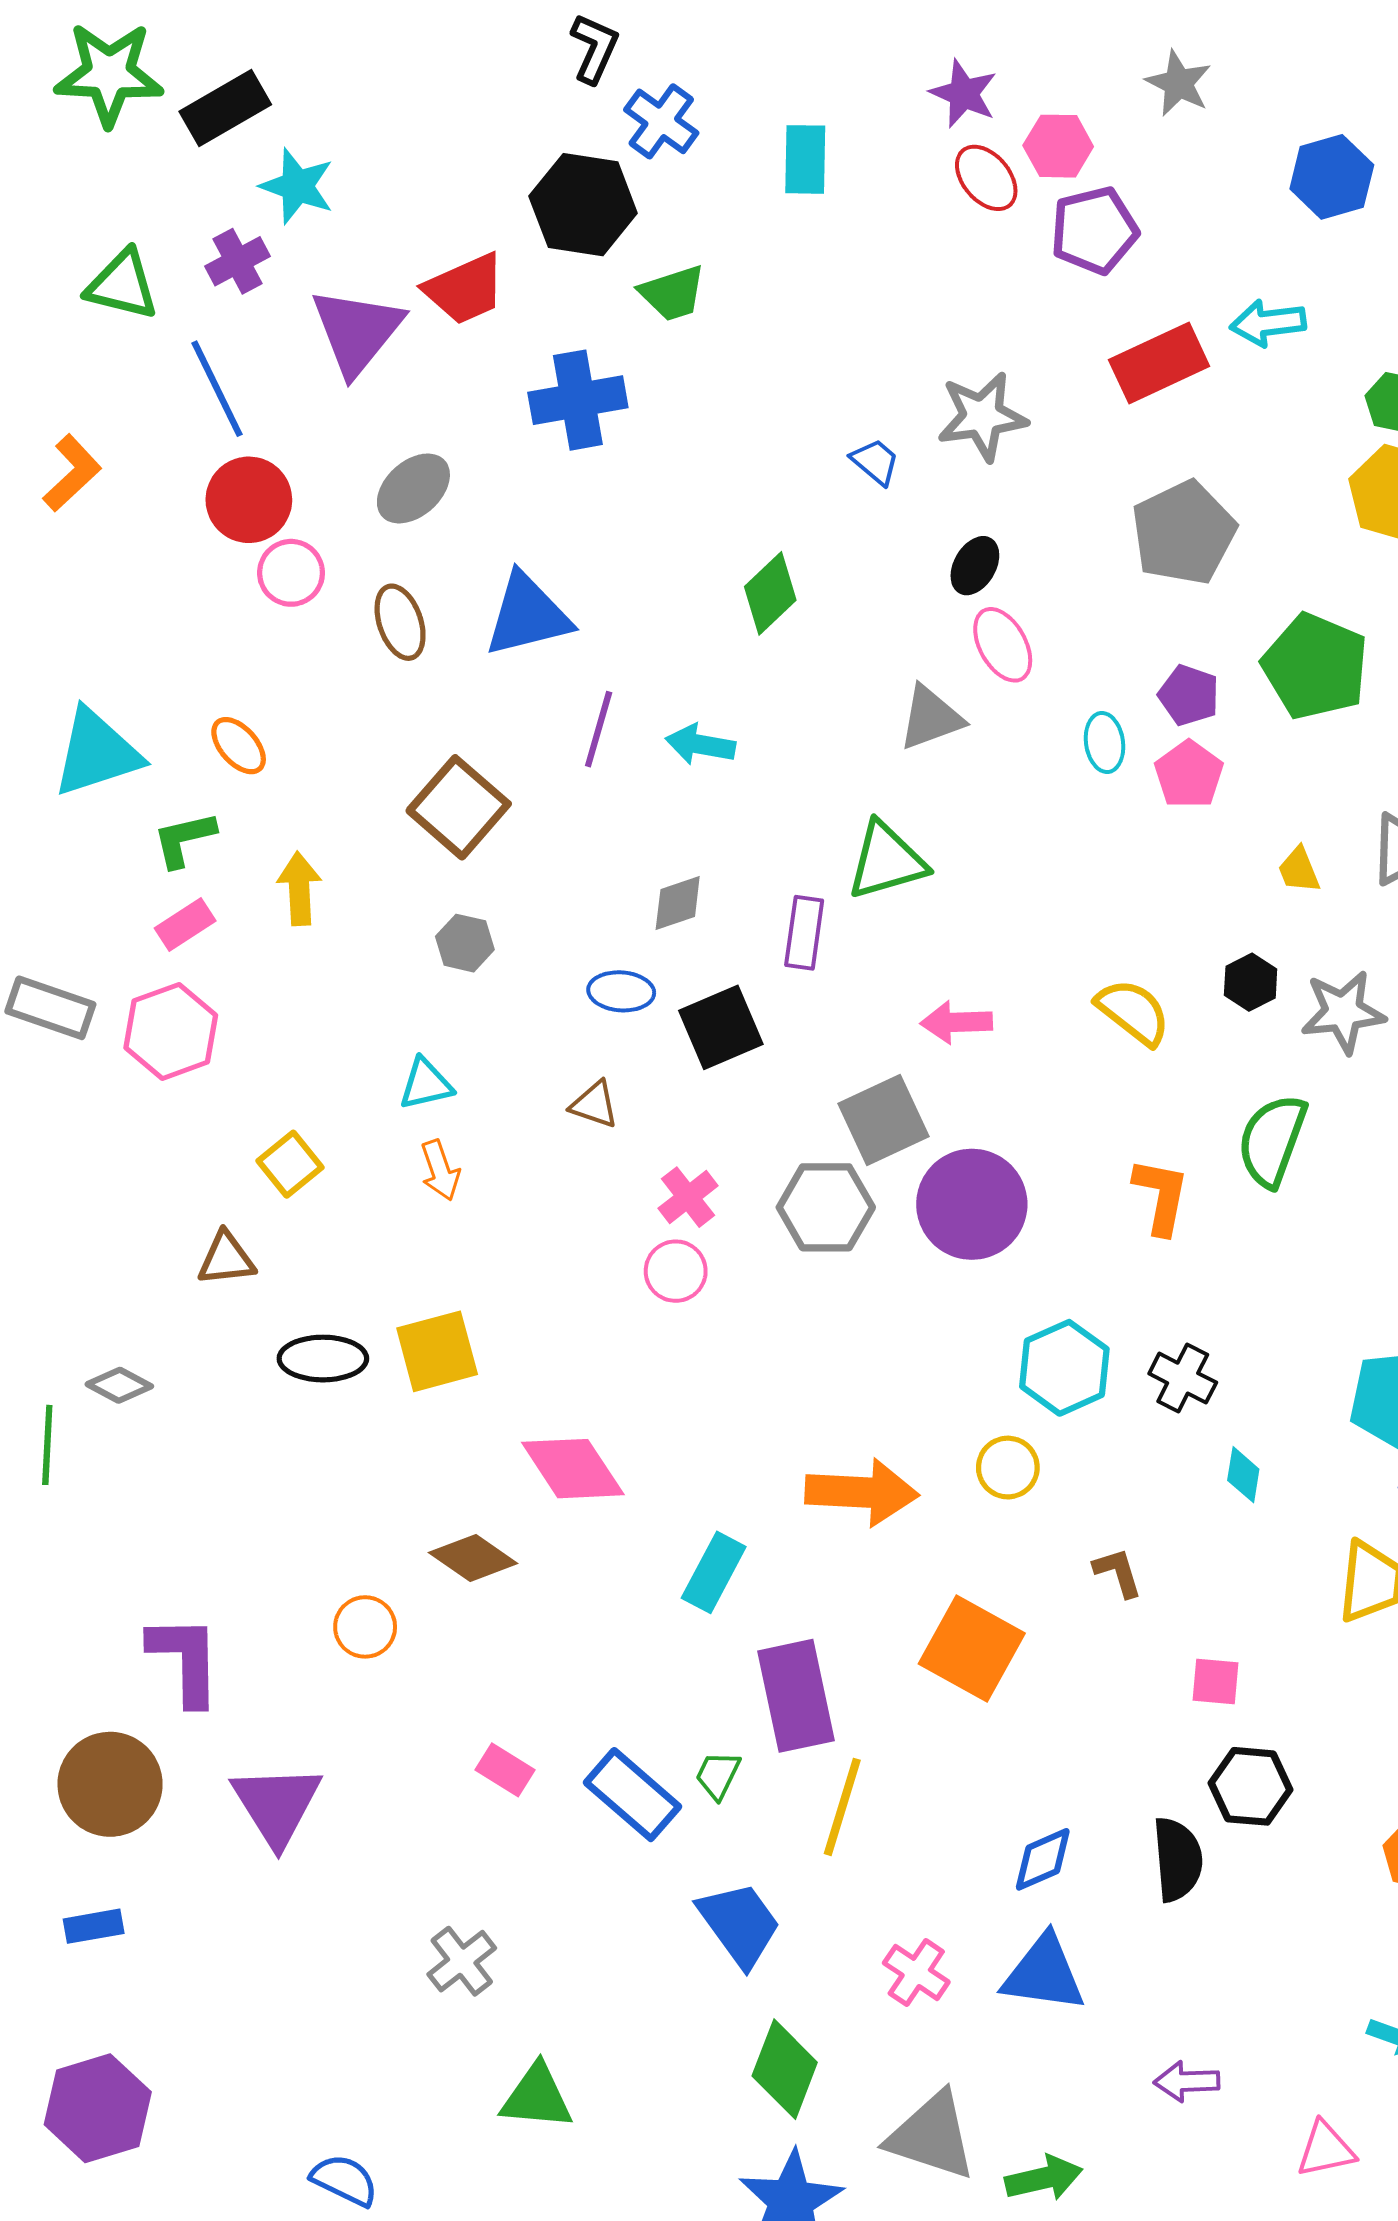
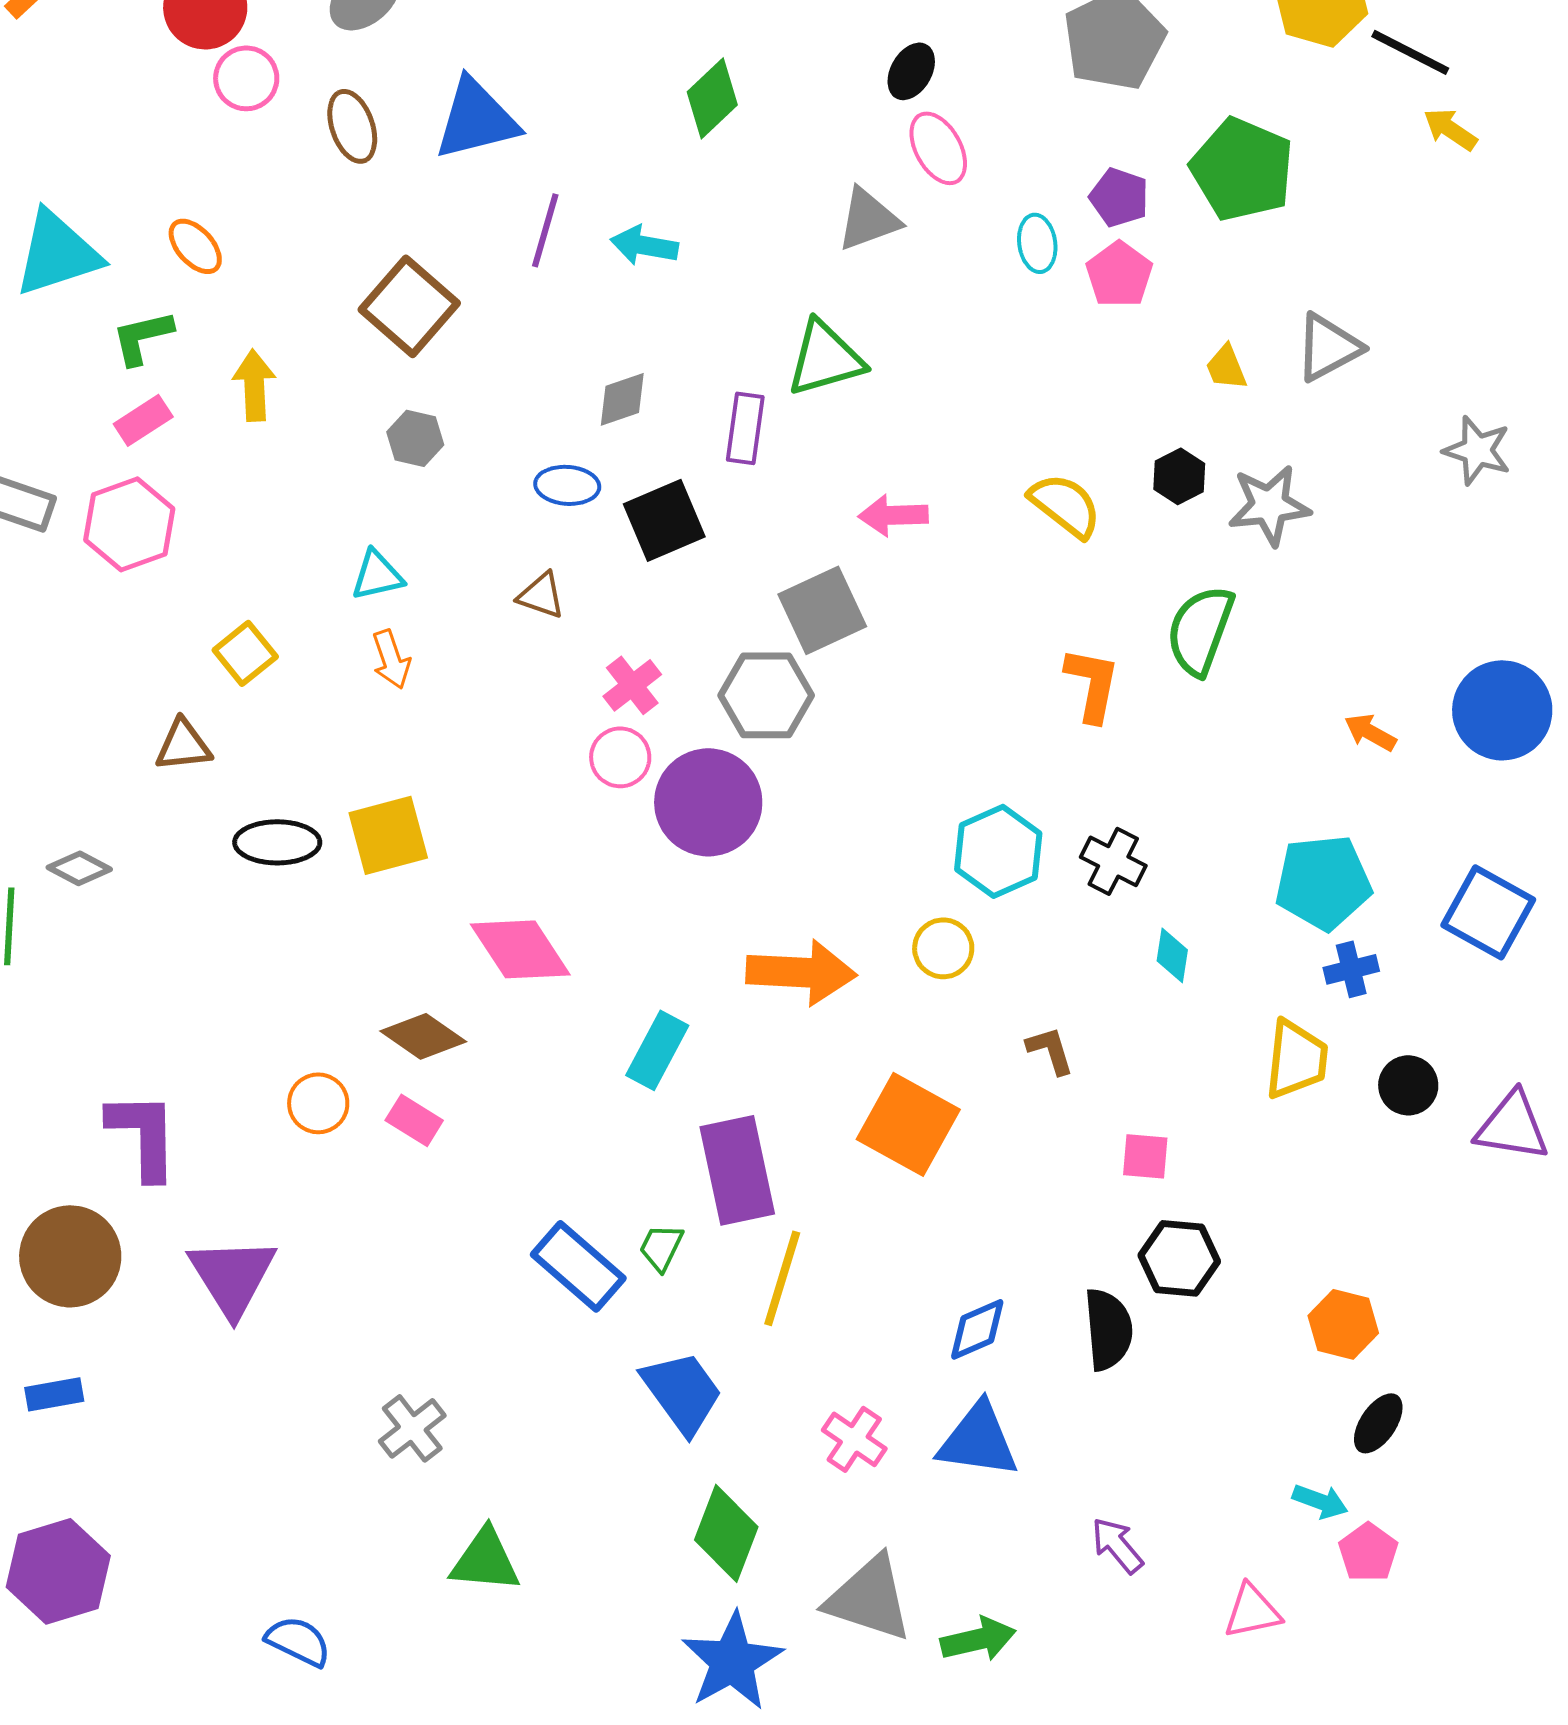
purple circle: (972, 1204) -> (708, 802), moved
pink rectangle: (505, 1770) -> (414, 1120), moved
purple arrow: (1187, 2081) -> (1117, 1545), turned 52

